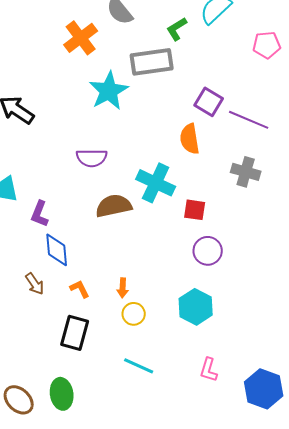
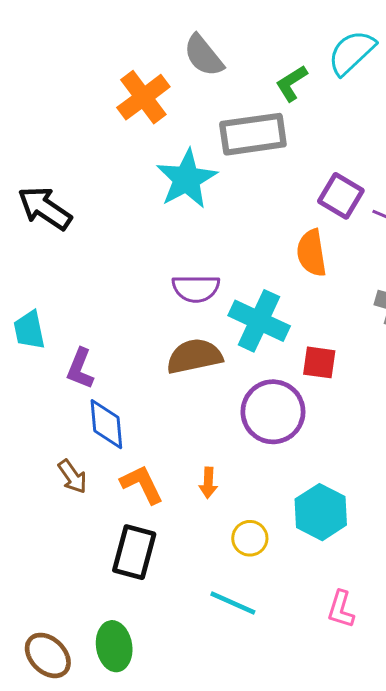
purple semicircle: (92, 158) -> (196, 288), moved
purple circle: (208, 251) -> (273, 412), moved, size x1.4
orange L-shape: (80, 289) -> (142, 484), size x1.4
yellow circle: (134, 314) -> (250, 538), moved

